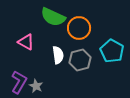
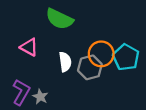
orange circle: (79, 28) -> (101, 54), moved

